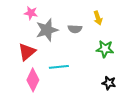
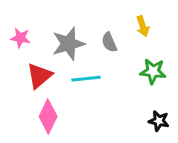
pink star: (31, 13) -> (20, 38), moved
gray semicircle: (75, 29) -> (109, 42), turned 64
cyan line: (59, 67) -> (86, 79), moved

